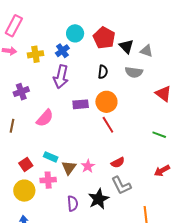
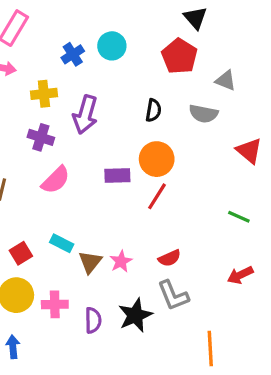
red pentagon: (104, 38) -> (179, 56), moved
black triangle: (126, 46) -> (195, 18), moved
blue cross: (62, 51) -> (73, 54), moved
yellow cross: (35, 54) -> (44, 94), moved
purple cross: (21, 92) -> (41, 137), moved, turned 35
purple rectangle: (81, 104) -> (117, 176), moved
red line: (108, 125) -> (157, 196), turned 60
pink cross: (48, 180) -> (55, 304), moved

